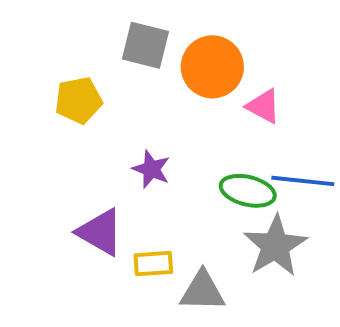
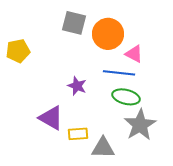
yellow pentagon: (79, 100) -> (18, 51), moved
blue line: (303, 181) -> (119, 73), moved

